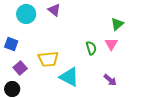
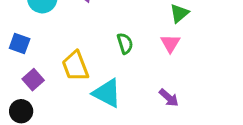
green semicircle: (91, 48) -> (125, 43), moved
yellow trapezoid: (48, 59) -> (75, 66), turned 75

